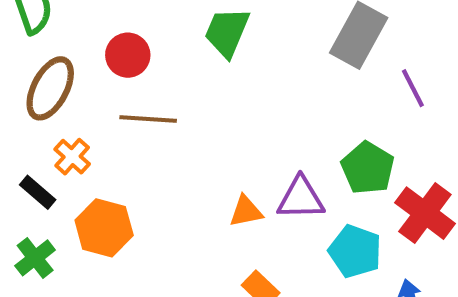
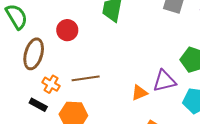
brown line: (148, 119) -> (86, 78), moved

